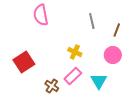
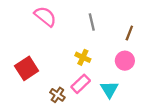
pink semicircle: (41, 15) -> (45, 16), turned 140
gray line: (92, 21) -> (92, 22), moved

